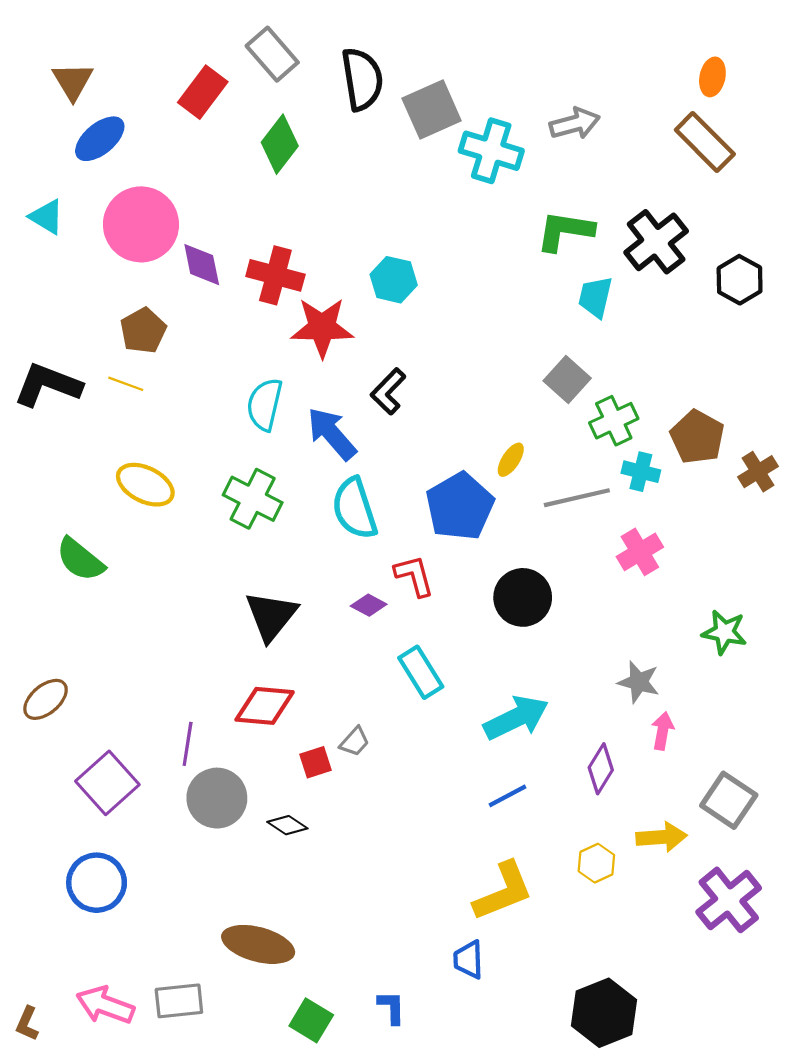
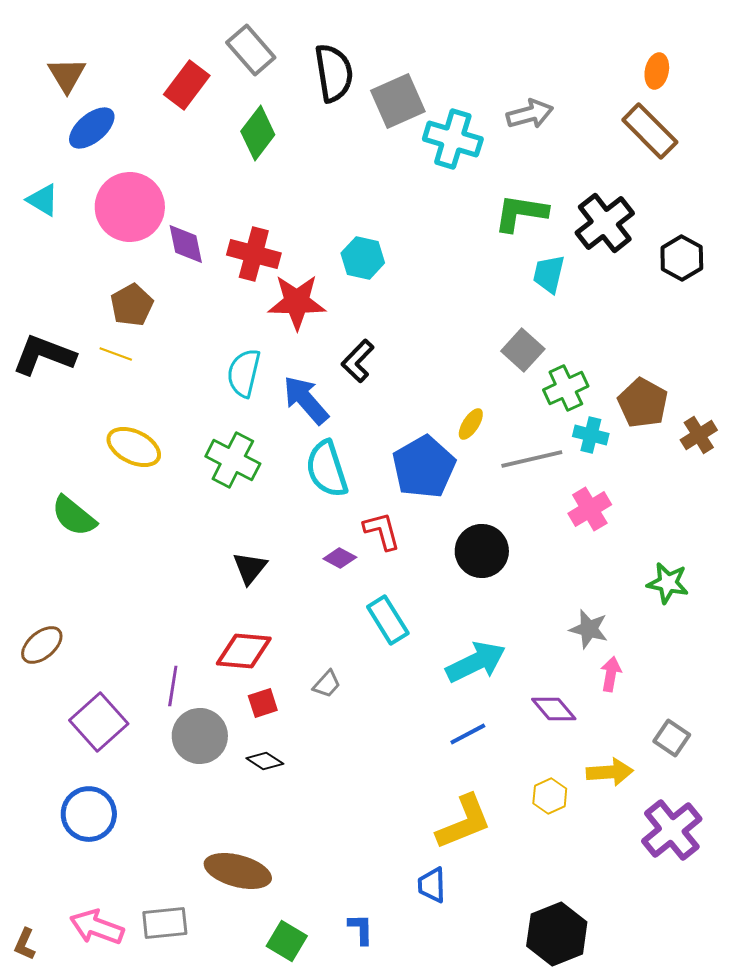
black triangle: (271, 616) -> (250, 568), size x0.7
red square: (316, 762) -> (263, 703), moved
purple diamond: (601, 769) -> (554, 709), turned -72
gray square: (729, 800) -> (672, 738), size x0.7

